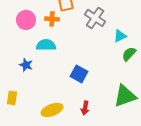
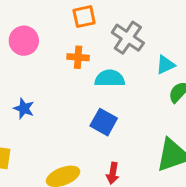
orange cross: (52, 19) -> (78, 57), moved
cyan semicircle: (46, 45) -> (110, 78), moved

